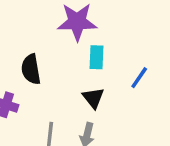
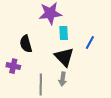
black triangle: (93, 98) -> (64, 57), size x1.5

